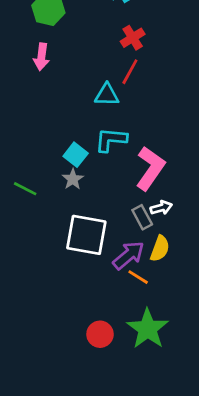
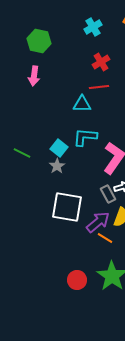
red line: (130, 72) -> (99, 87), turned 54
green line: (25, 189) -> (22, 153), moved

